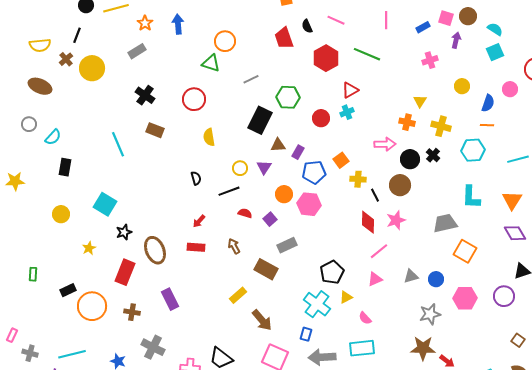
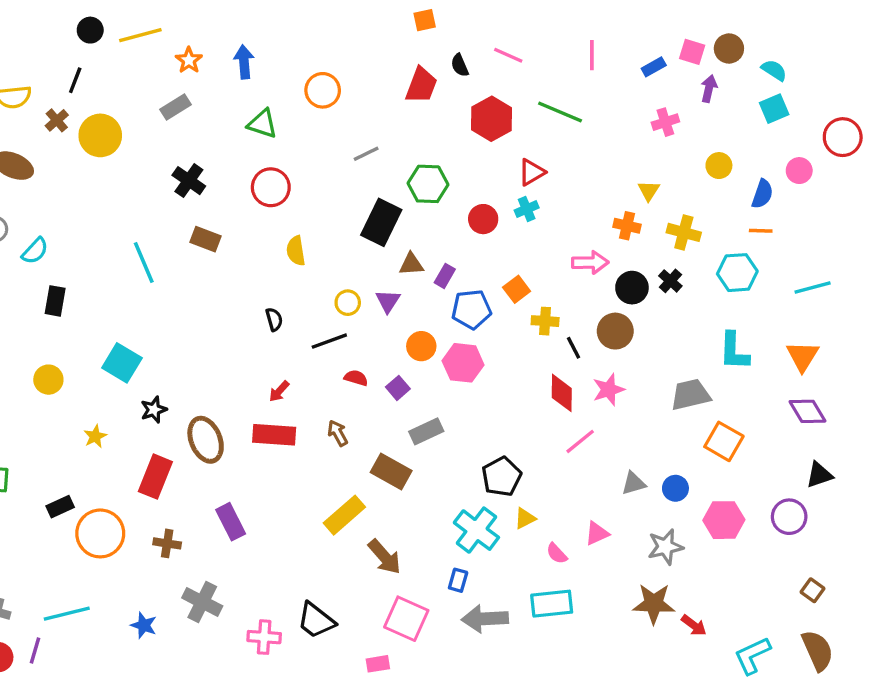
red trapezoid: (284, 38) -> (421, 85), turned -140
green triangle: (211, 63) -> (262, 124), moved
red rectangle: (196, 247) -> (274, 435), size x1.4
pink triangle: (375, 279) -> (597, 533), moved
yellow rectangle: (238, 295) -> (344, 515), size x1.4

